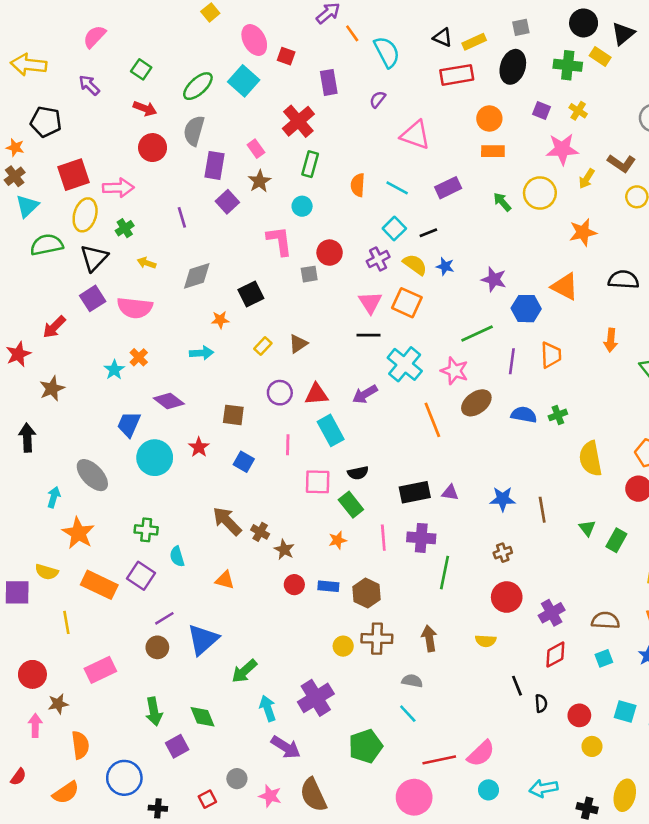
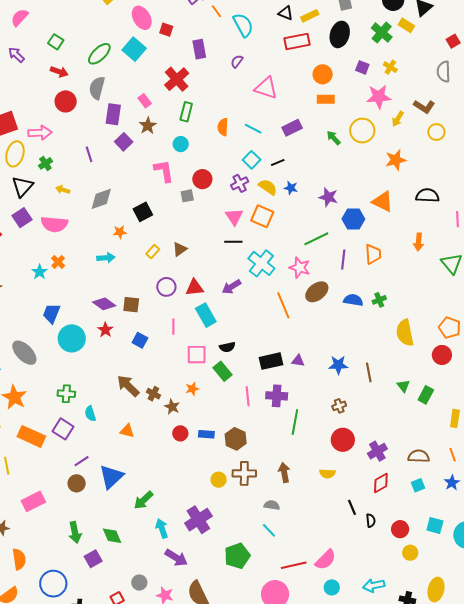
green cross: (568, 65) -> (382, 32), turned 35
purple diamond: (169, 401) -> (104, 304), moved
orange star: (338, 540) -> (192, 389), moved

